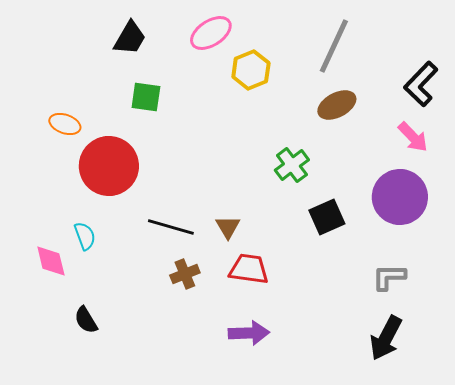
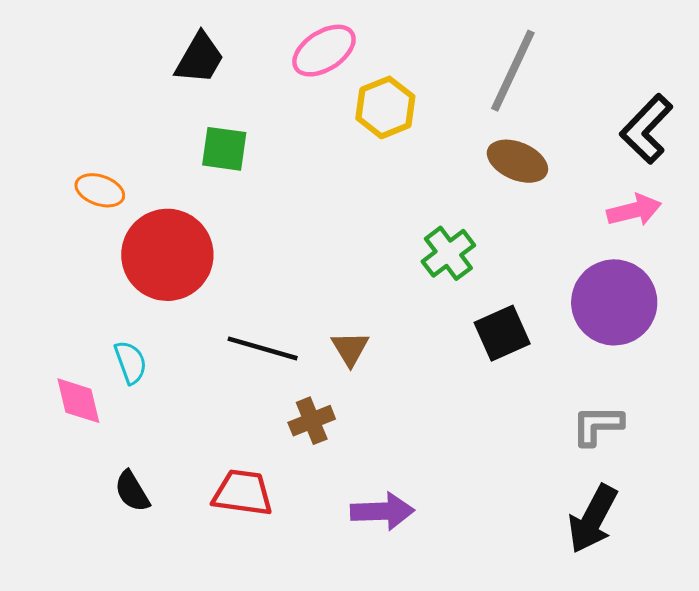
brown ellipse: (337, 105) -> (517, 161), turned 51
pink arrow: (413, 137) -> (634, 210), turned -60
red trapezoid: (249, 269) -> (243, 493), moved
brown cross: (185, 274) -> (312, 421), moved

